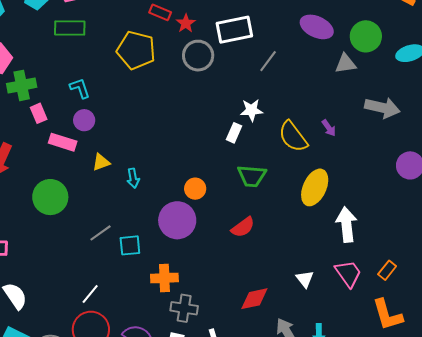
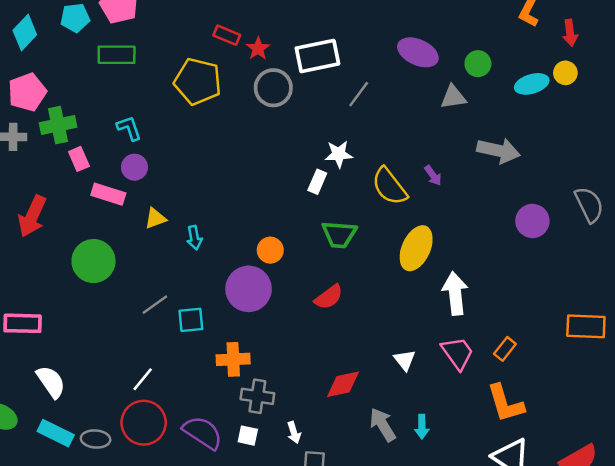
green circle: (366, 36) -> (478, 64), size x0.7

